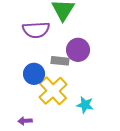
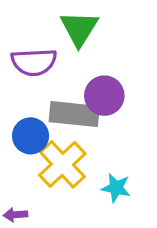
gray rectangle: (60, 61) -> (74, 114), size x1.6

